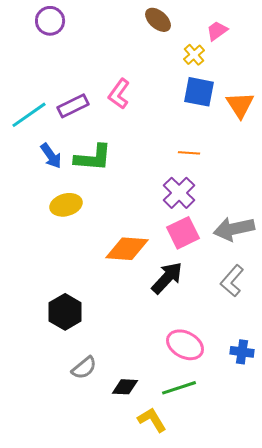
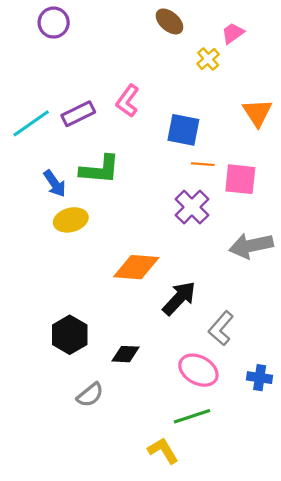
blue square: (199, 92) -> (183, 130), moved
blue arrow: (51, 156) -> (55, 183), moved
pink square: (183, 233) -> (240, 179), moved, turned 32
gray L-shape: (232, 281) -> (221, 328), moved
black diamond: (125, 387) -> (125, 354), moved

